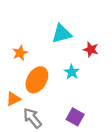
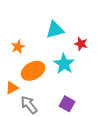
cyan star: (72, 72) -> (64, 64), size x1.5
orange ellipse: (37, 80) -> (33, 71), turned 30

